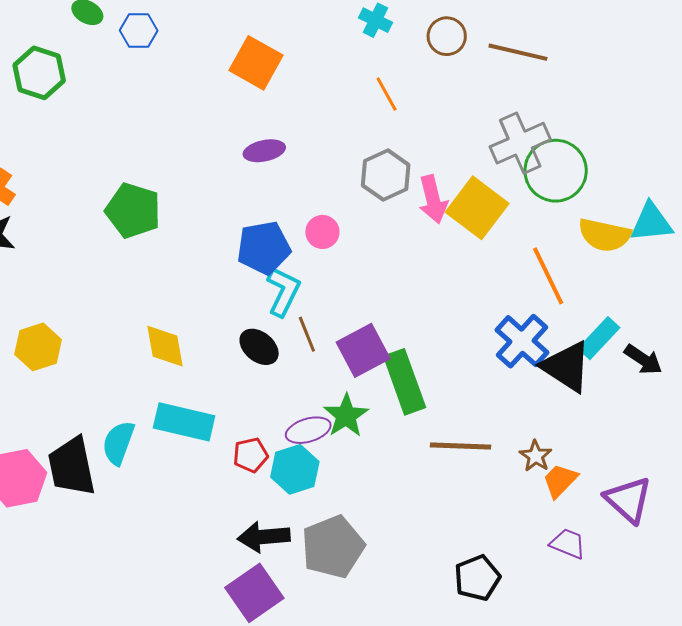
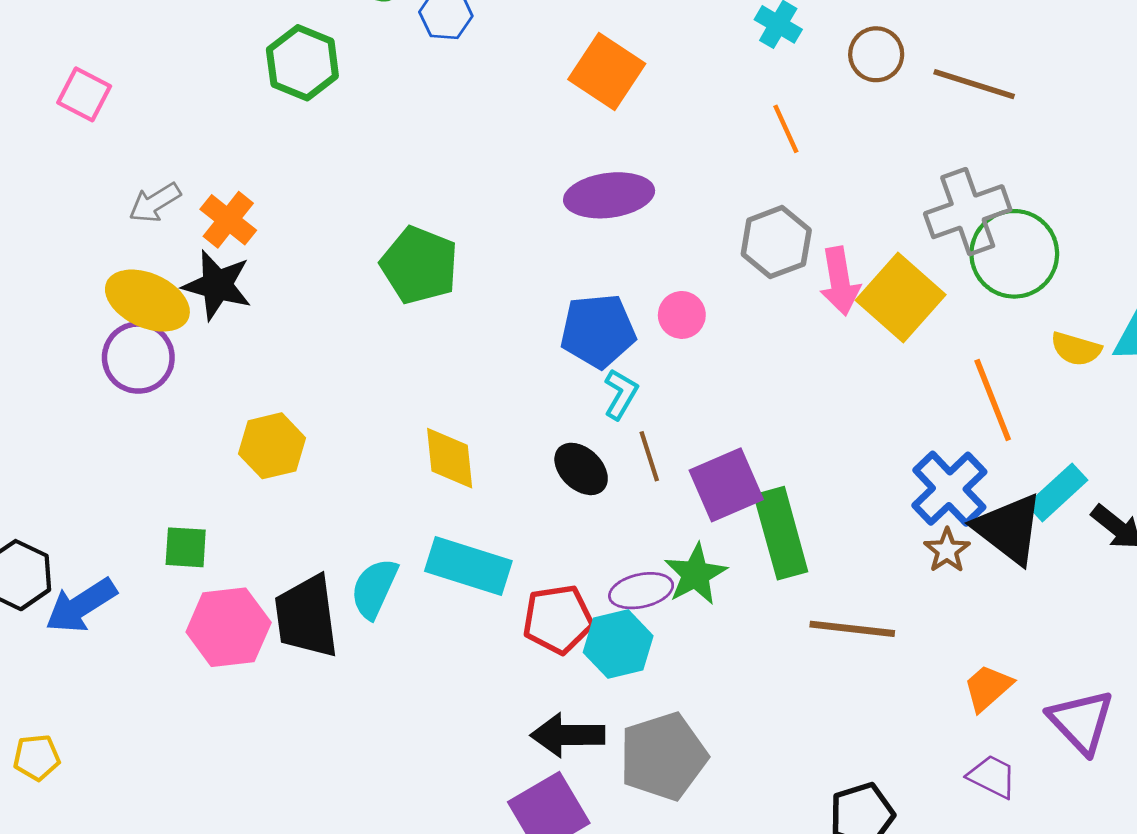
purple ellipse: (264, 151) -> (609, 195), size x1.5
yellow semicircle: (605, 235) -> (1076, 349), size x0.7
cyan L-shape: (283, 291) -> (621, 394), size x0.7
red pentagon: (251, 455) -> (558, 619), size x1.4
brown star: (536, 456) -> (947, 550), moved

